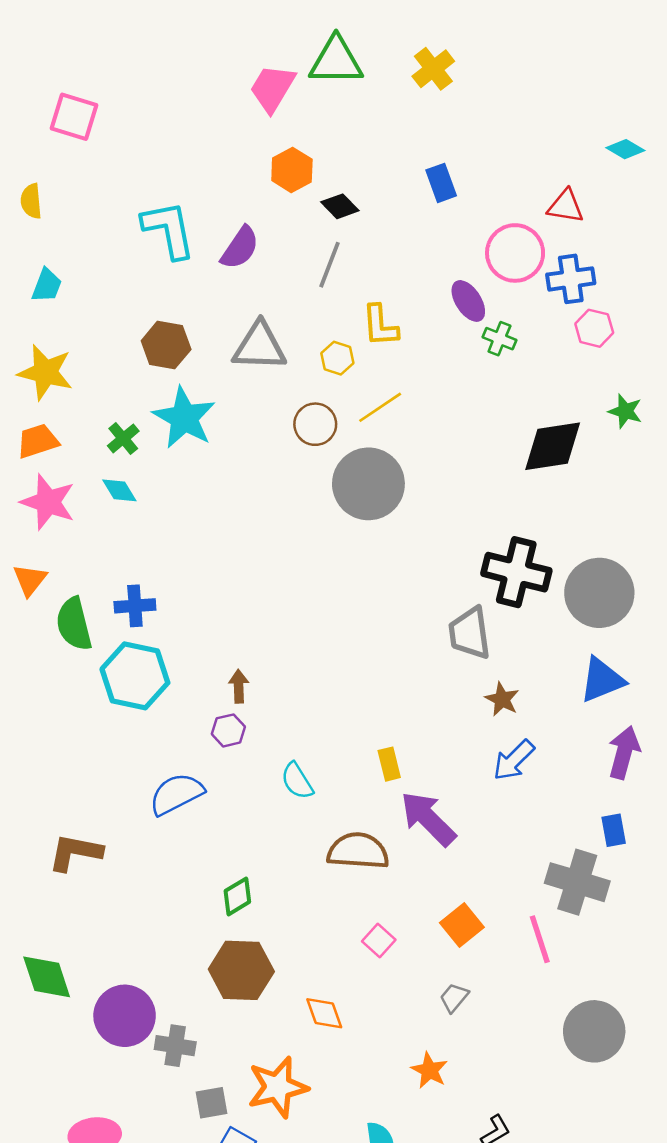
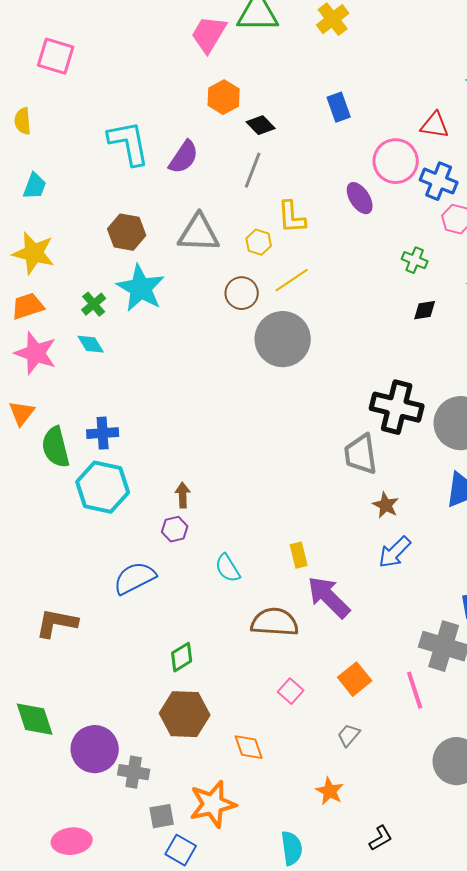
blue cross: (571, 279) -> (439, 181), turned 30
green cross: (499, 339) -> (415, 260), moved
black diamond: (553, 446) -> (425, 310), size x0.5

